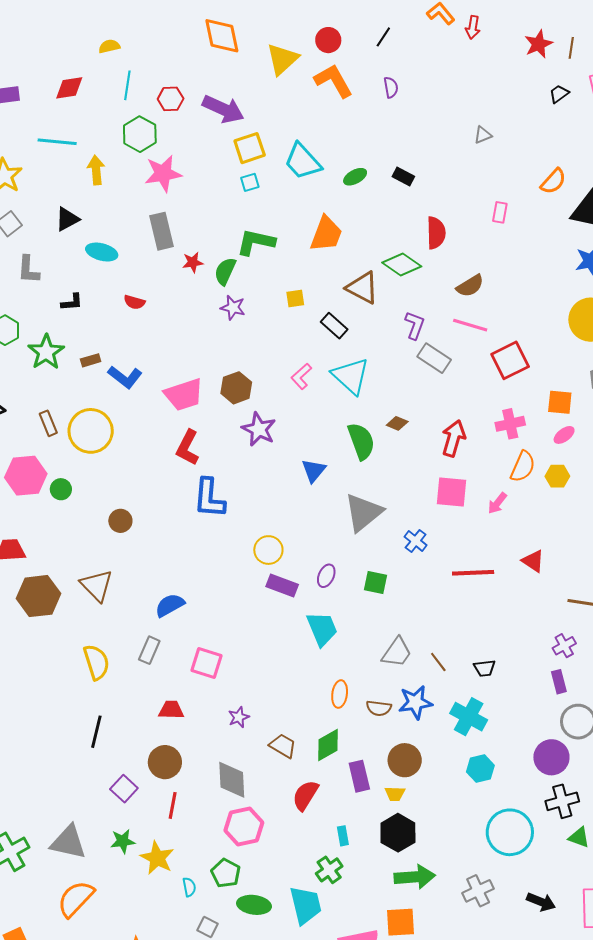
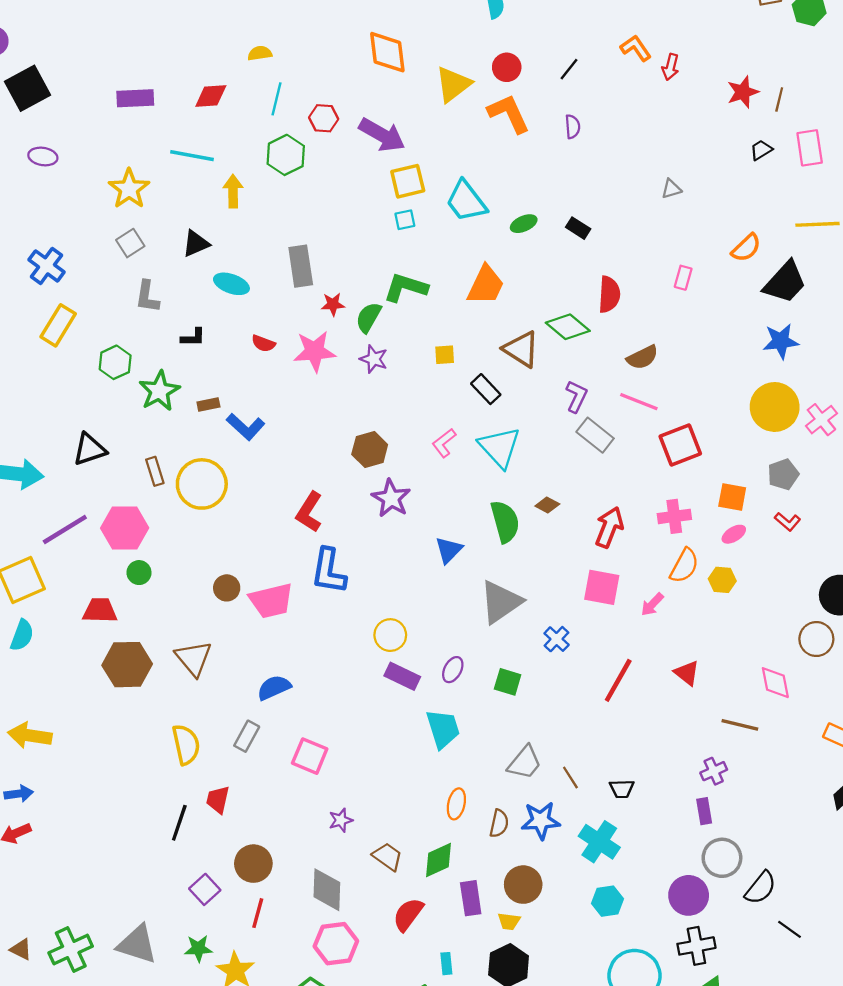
pink star: (163, 173) -> (315, 351), moved
pink trapezoid: (184, 395) -> (271, 601), moved
green circle: (61, 489) -> (139, 573), moved
red line: (473, 573) -> (618, 680), turned -63
brown semicircle: (379, 708) -> (499, 823), turned -90
red trapezoid: (171, 710) -> (218, 800), moved, turned -84

